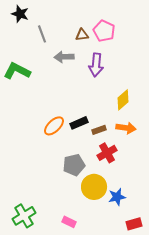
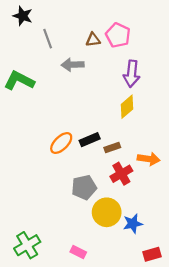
purple arrow: (96, 65) -> (132, 74), moved
yellow diamond: (123, 100) -> (127, 107), moved
orange arrow: (126, 128) -> (149, 159), moved

